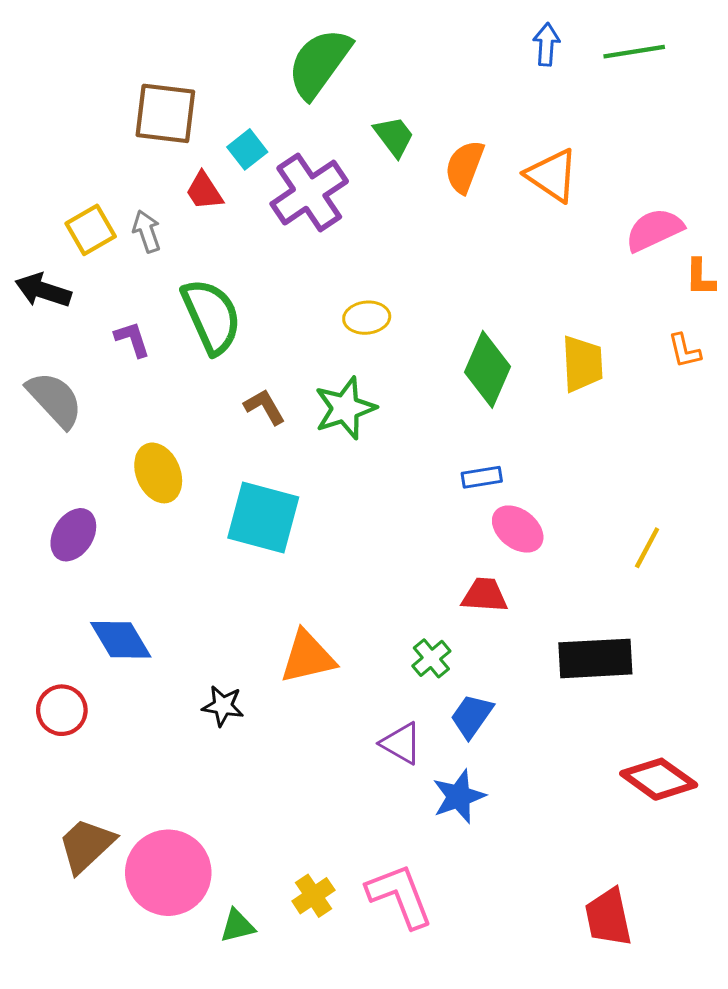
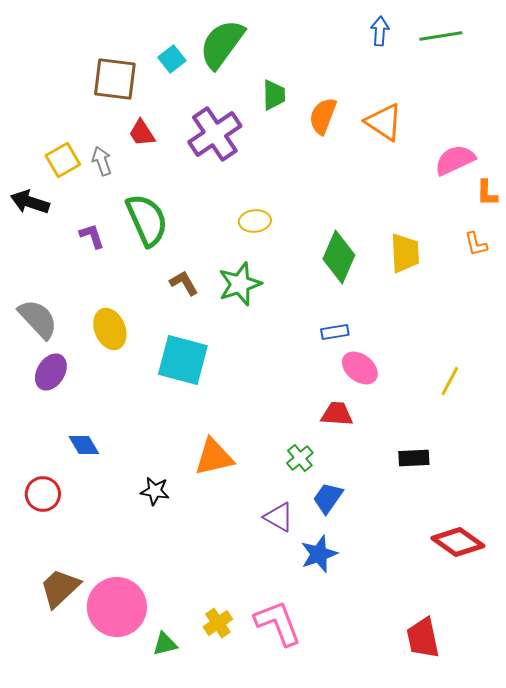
green trapezoid: (394, 136) -> (274, 95), turned 36
cyan square: (247, 149) -> (172, 59), moved
gray semicircle: (55, 400) -> (38, 319), moved
blue diamond: (121, 640) -> (84, 445), size x0.7
black rectangle: (595, 658) -> (414, 458), size x0.6

